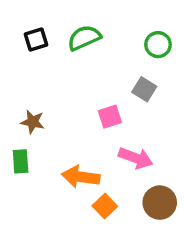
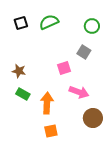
green rectangle: (21, 161) -> (23, 94), moved, turned -56
orange arrow: (81, 177) -> (47, 103), turned 85
orange square: (105, 206) -> (51, 131), moved, turned 32

